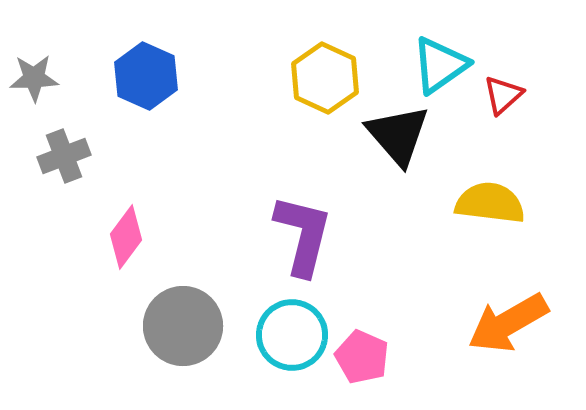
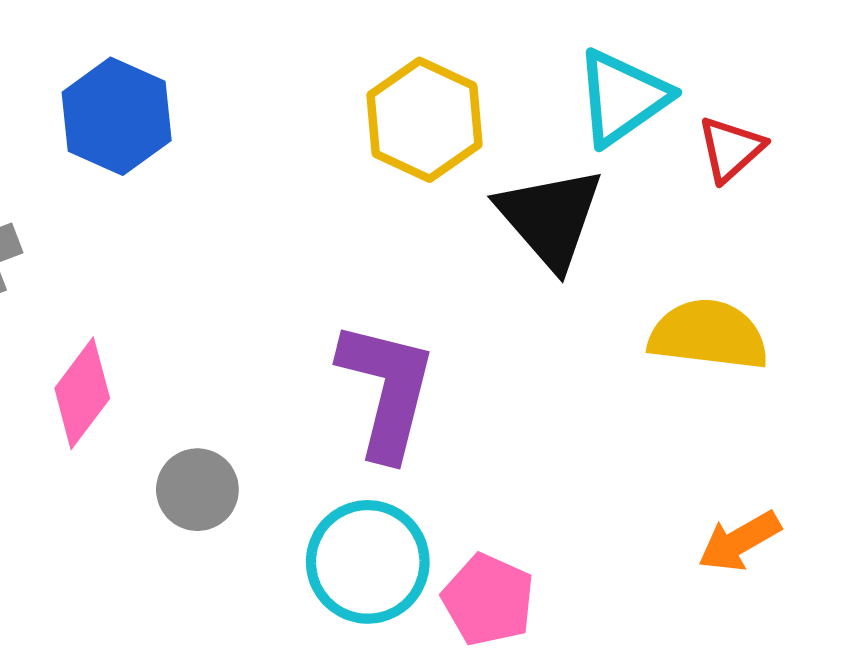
orange arrow: (508, 323) -> (739, 541), size x0.6
gray circle: (183, 326) -> (197, 490), moved, size x0.6

